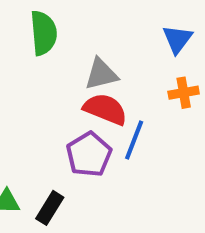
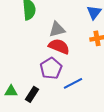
blue line: (134, 140) -> (73, 83), moved, turned 42

